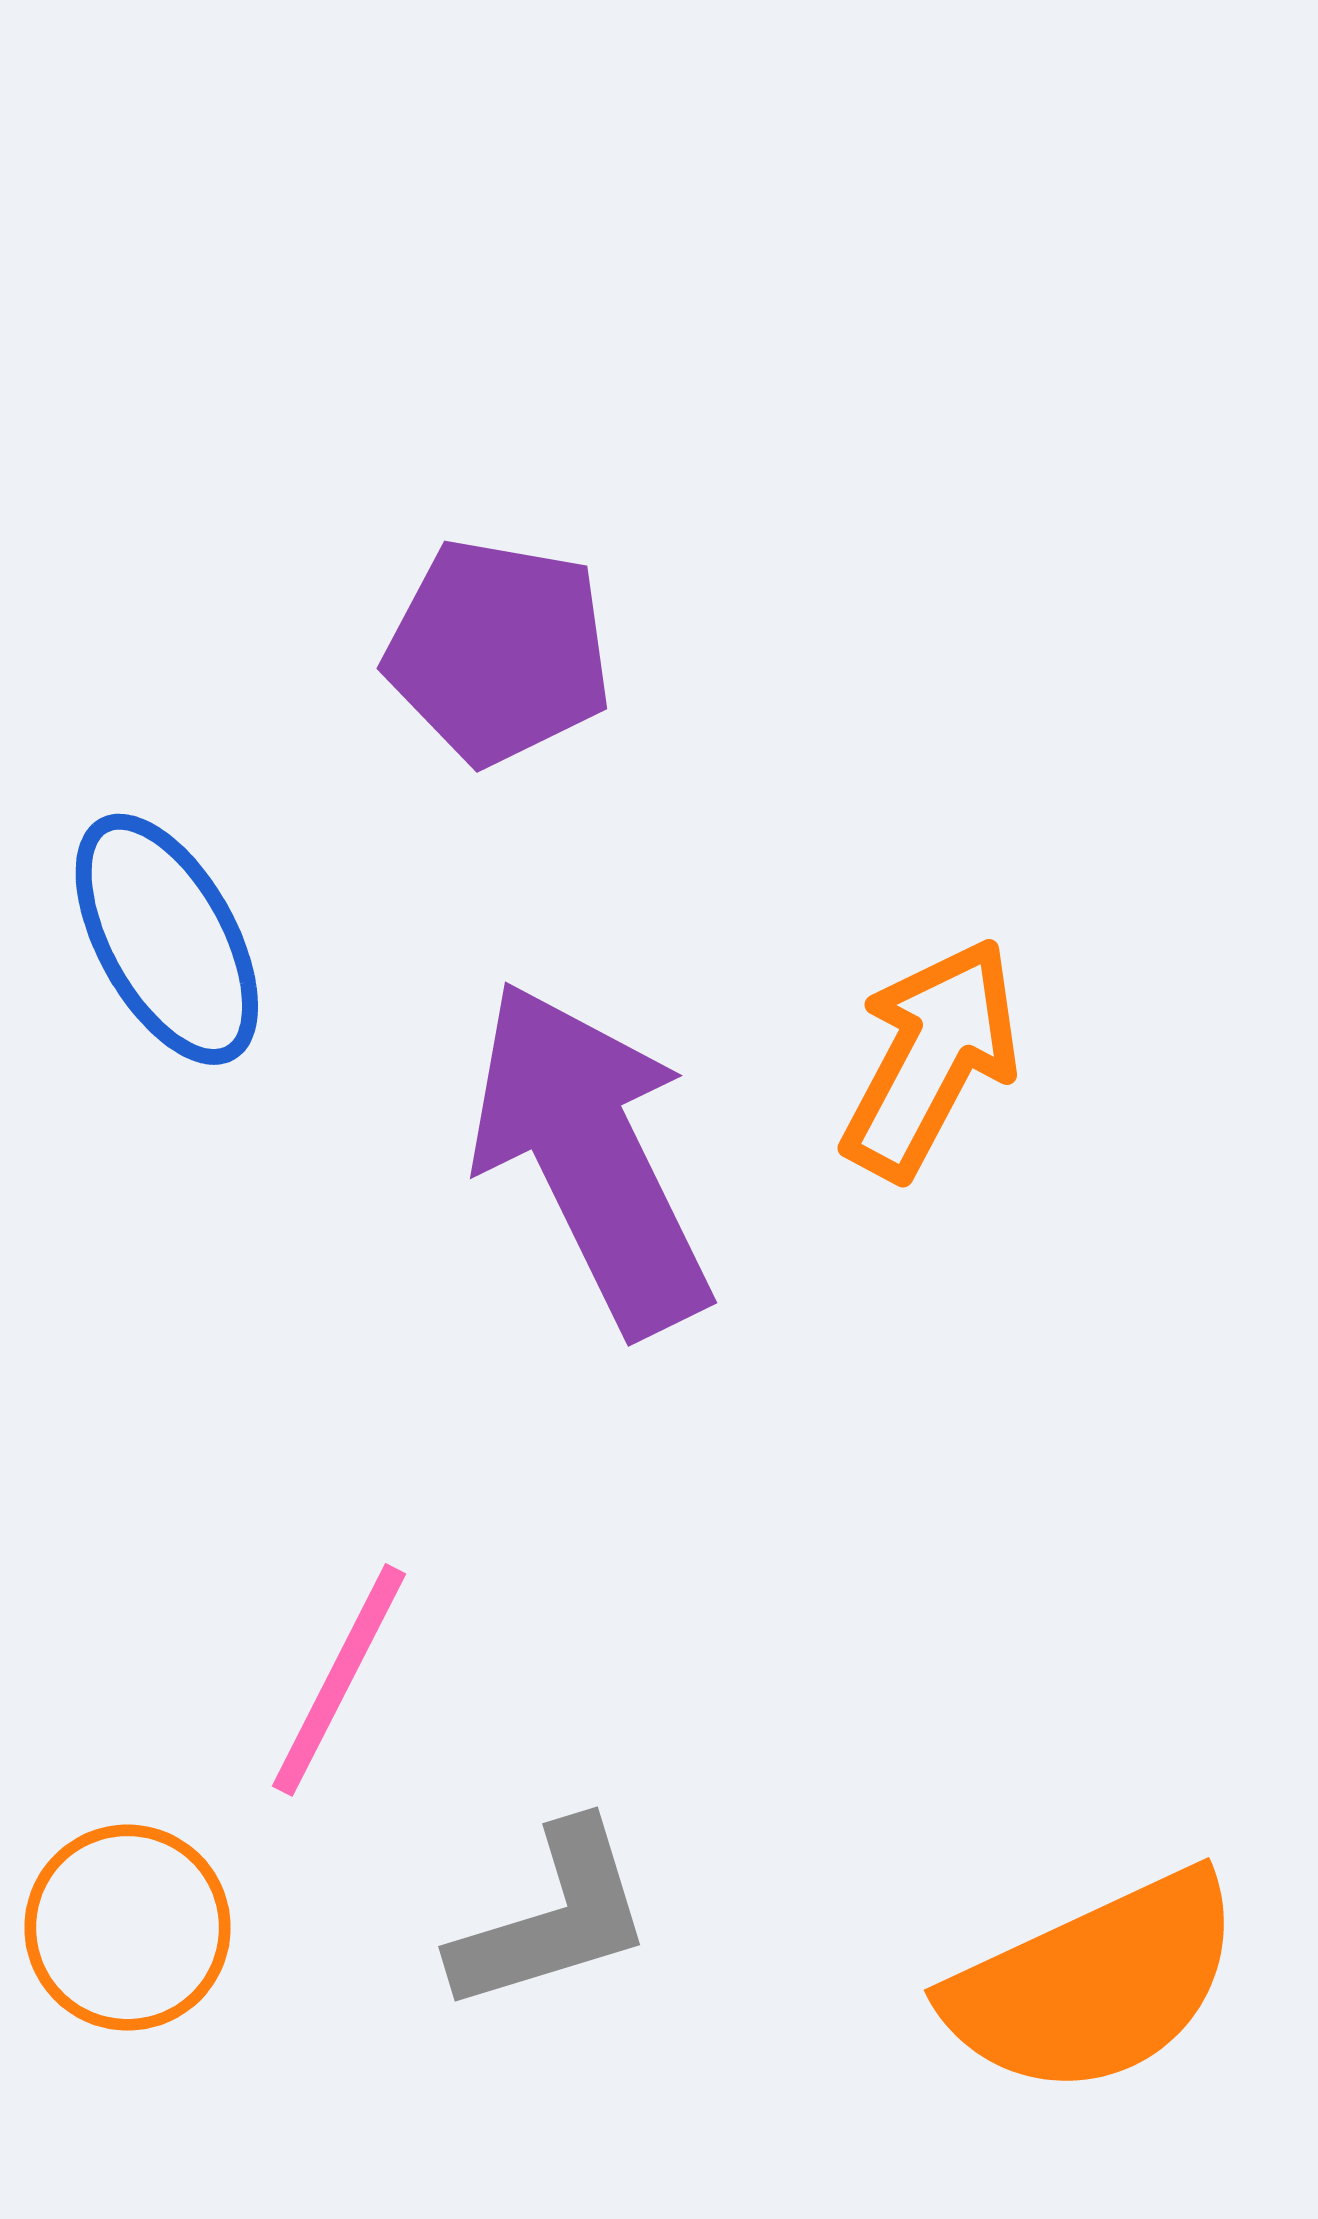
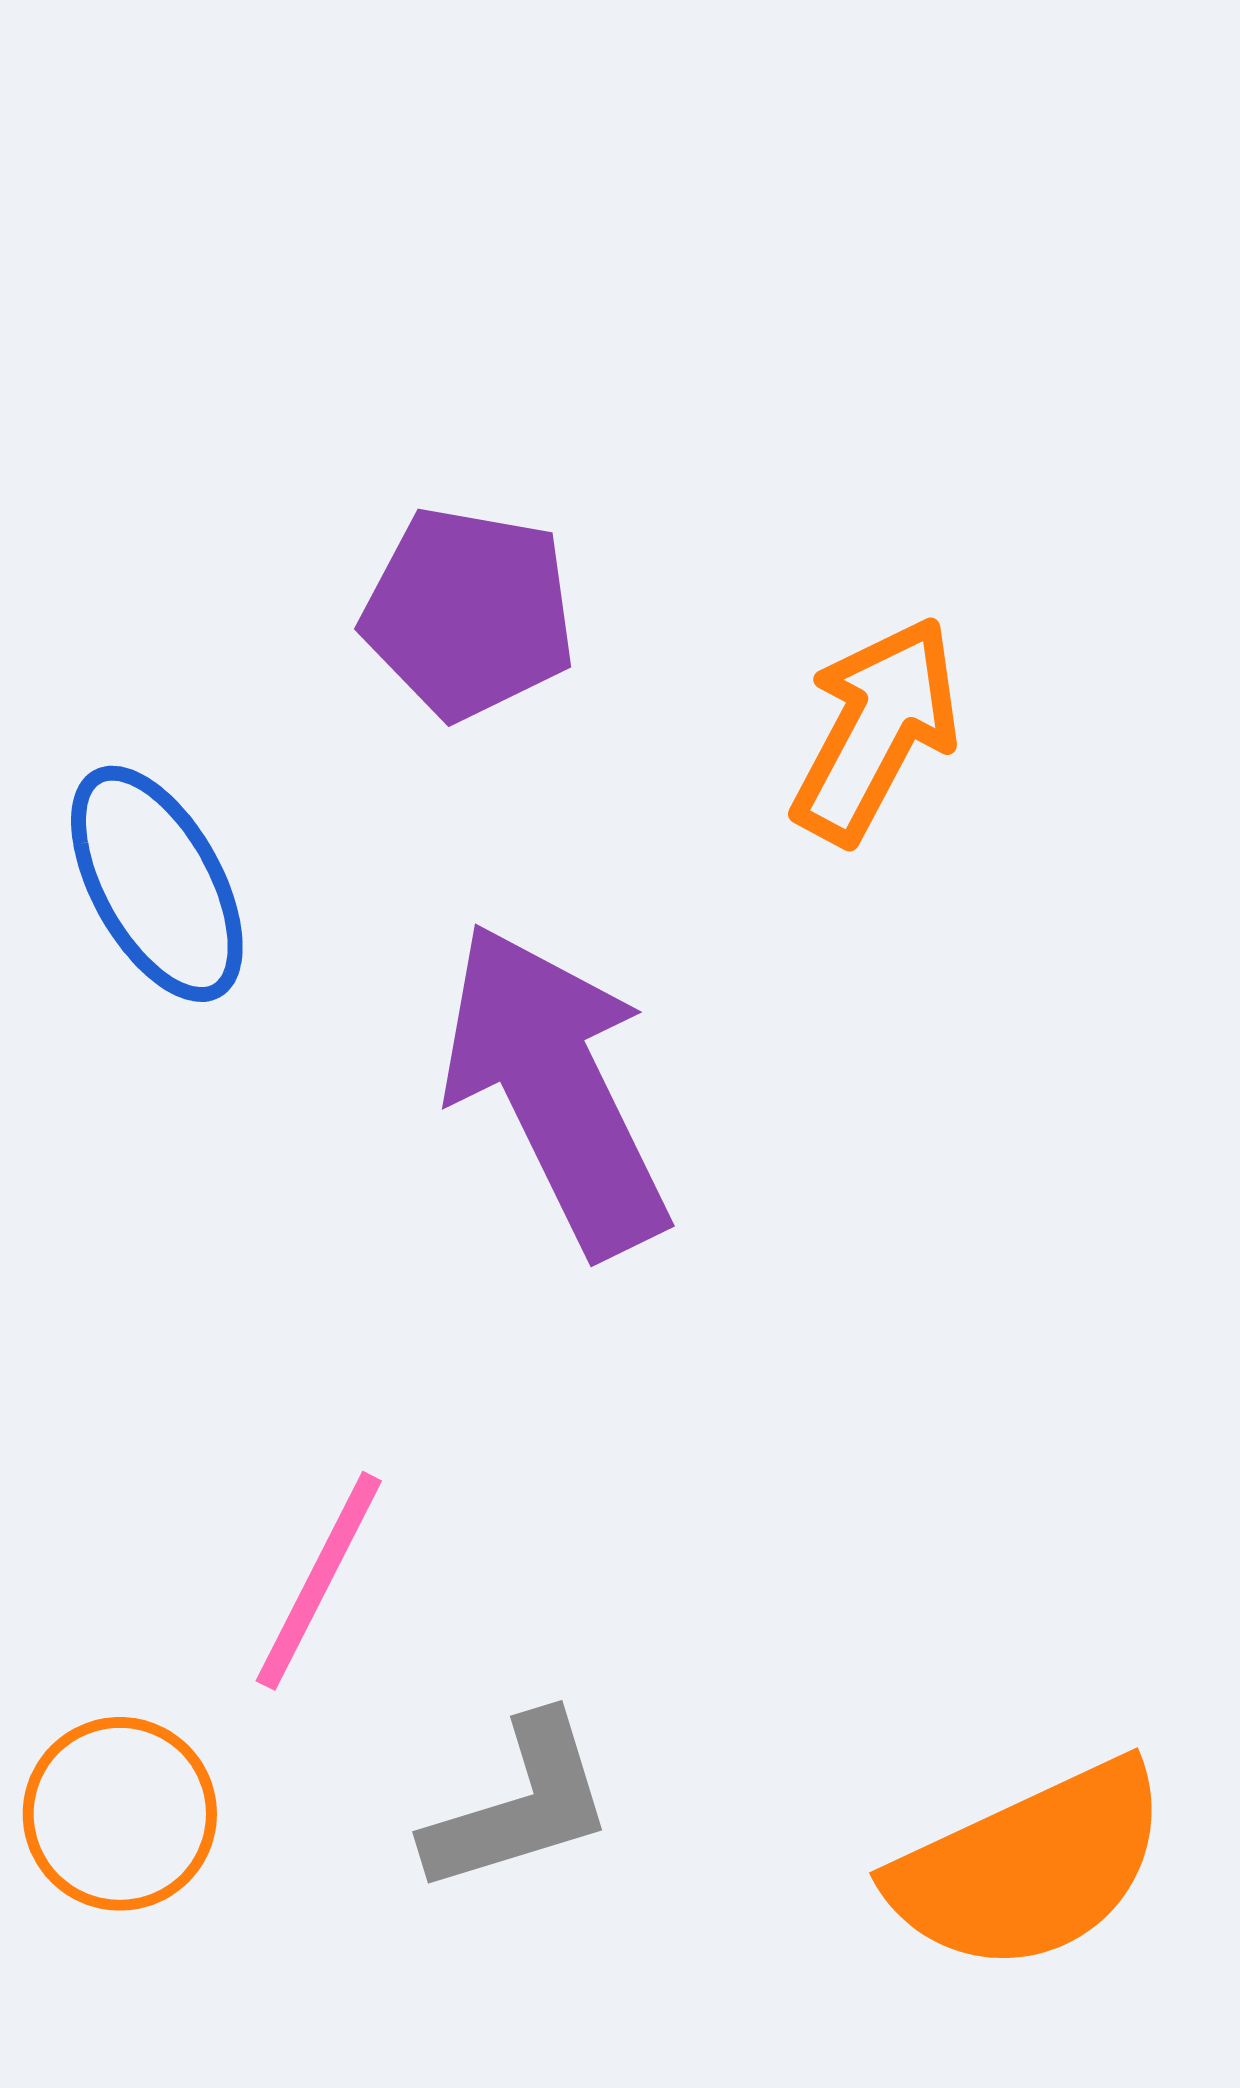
orange arrow: (931, 1058) -> (876, 730), moved

